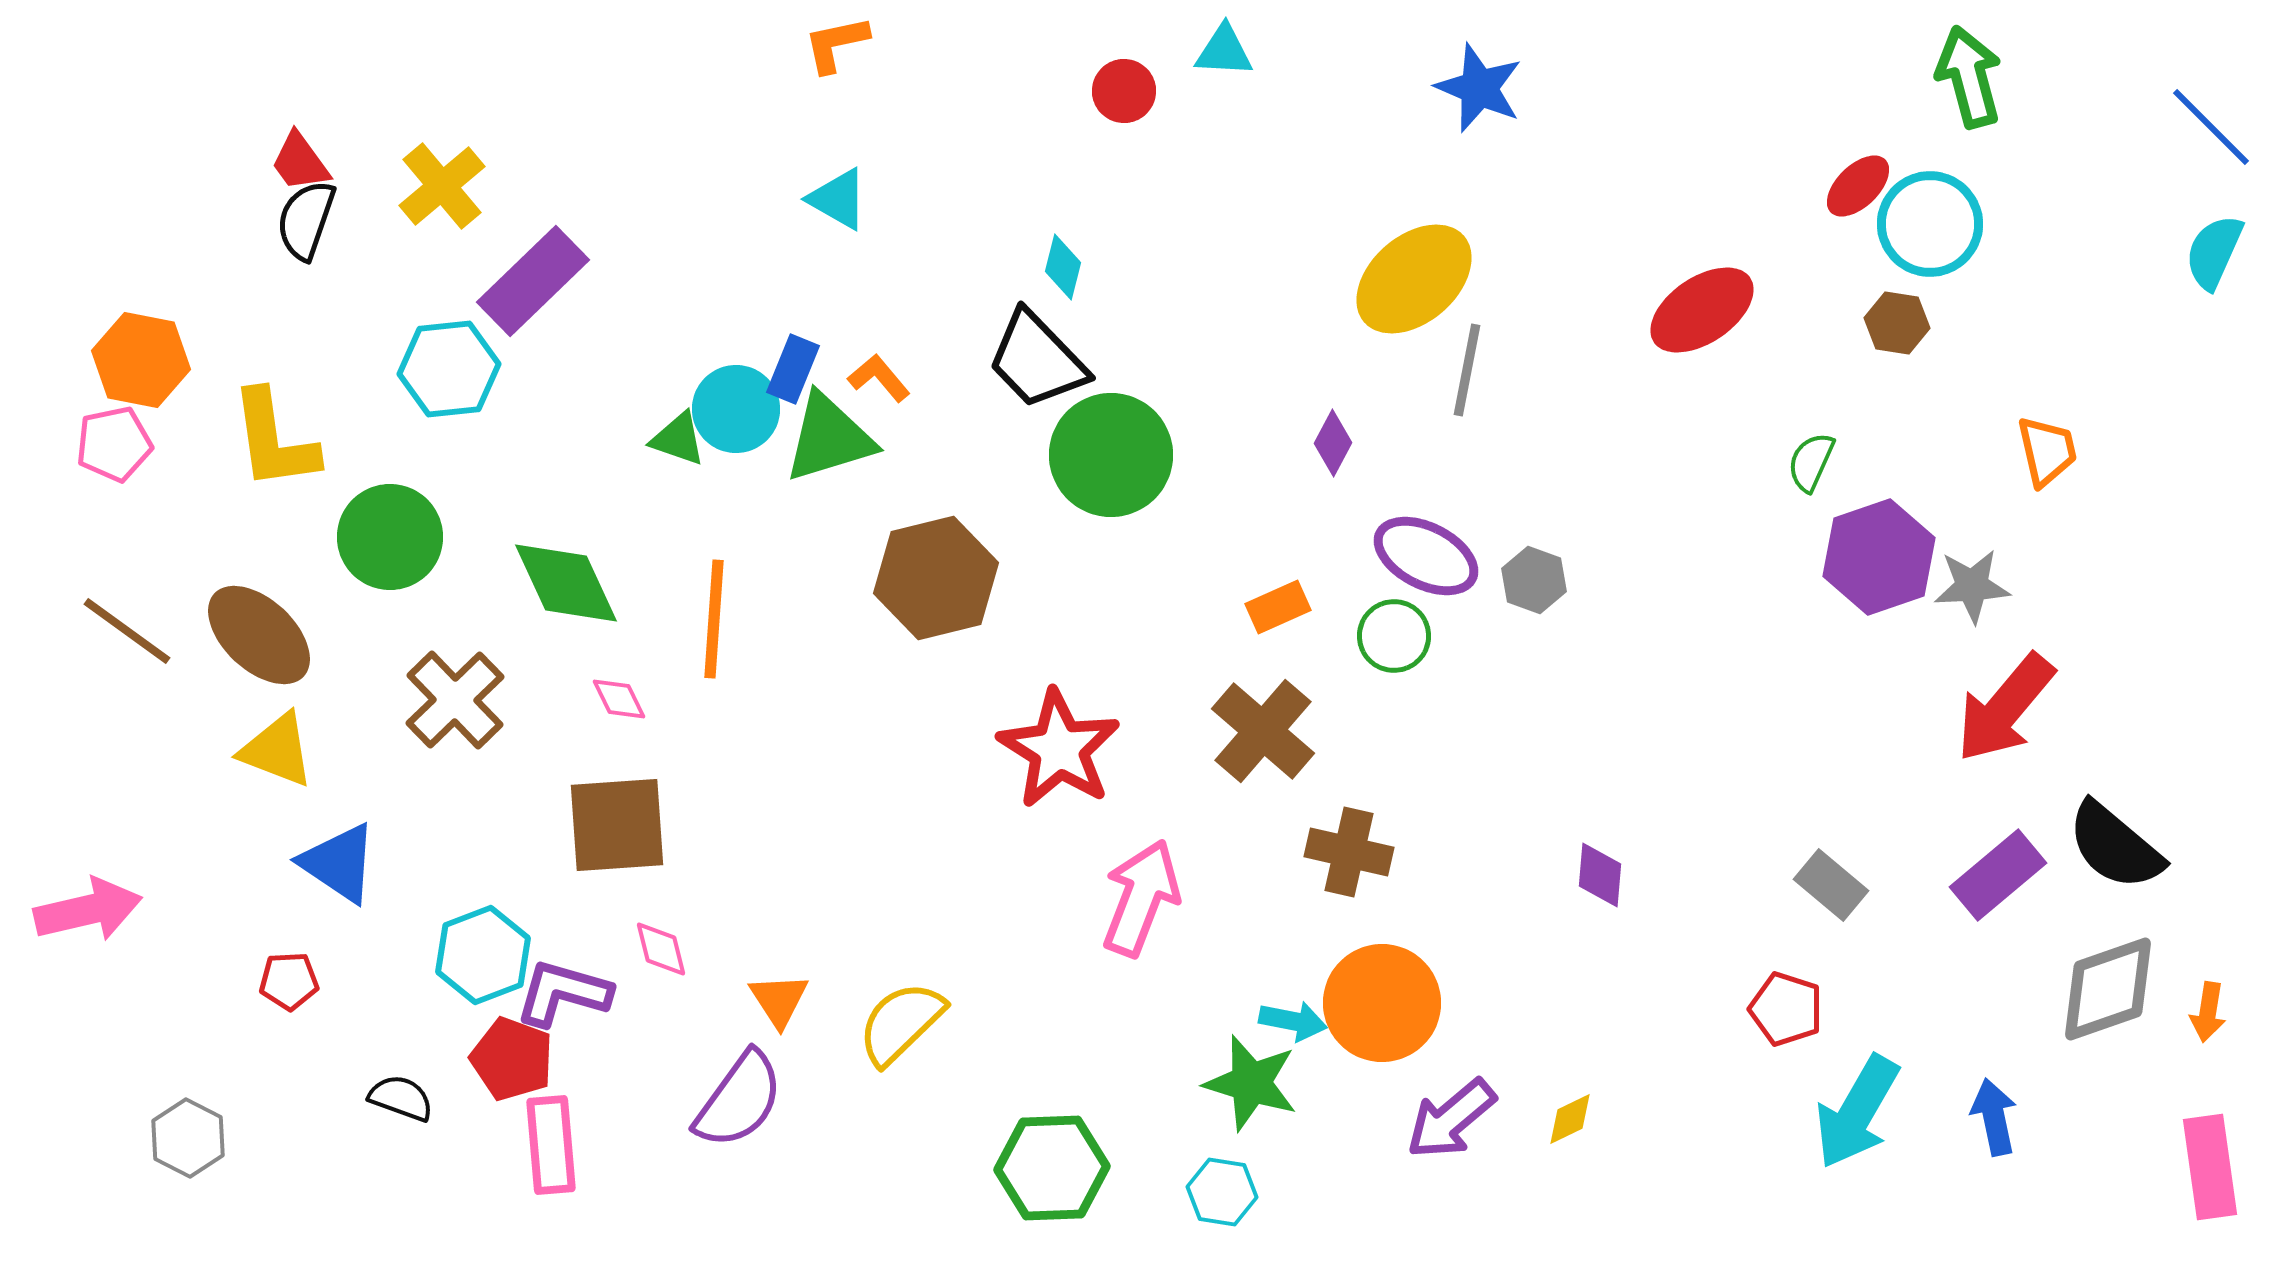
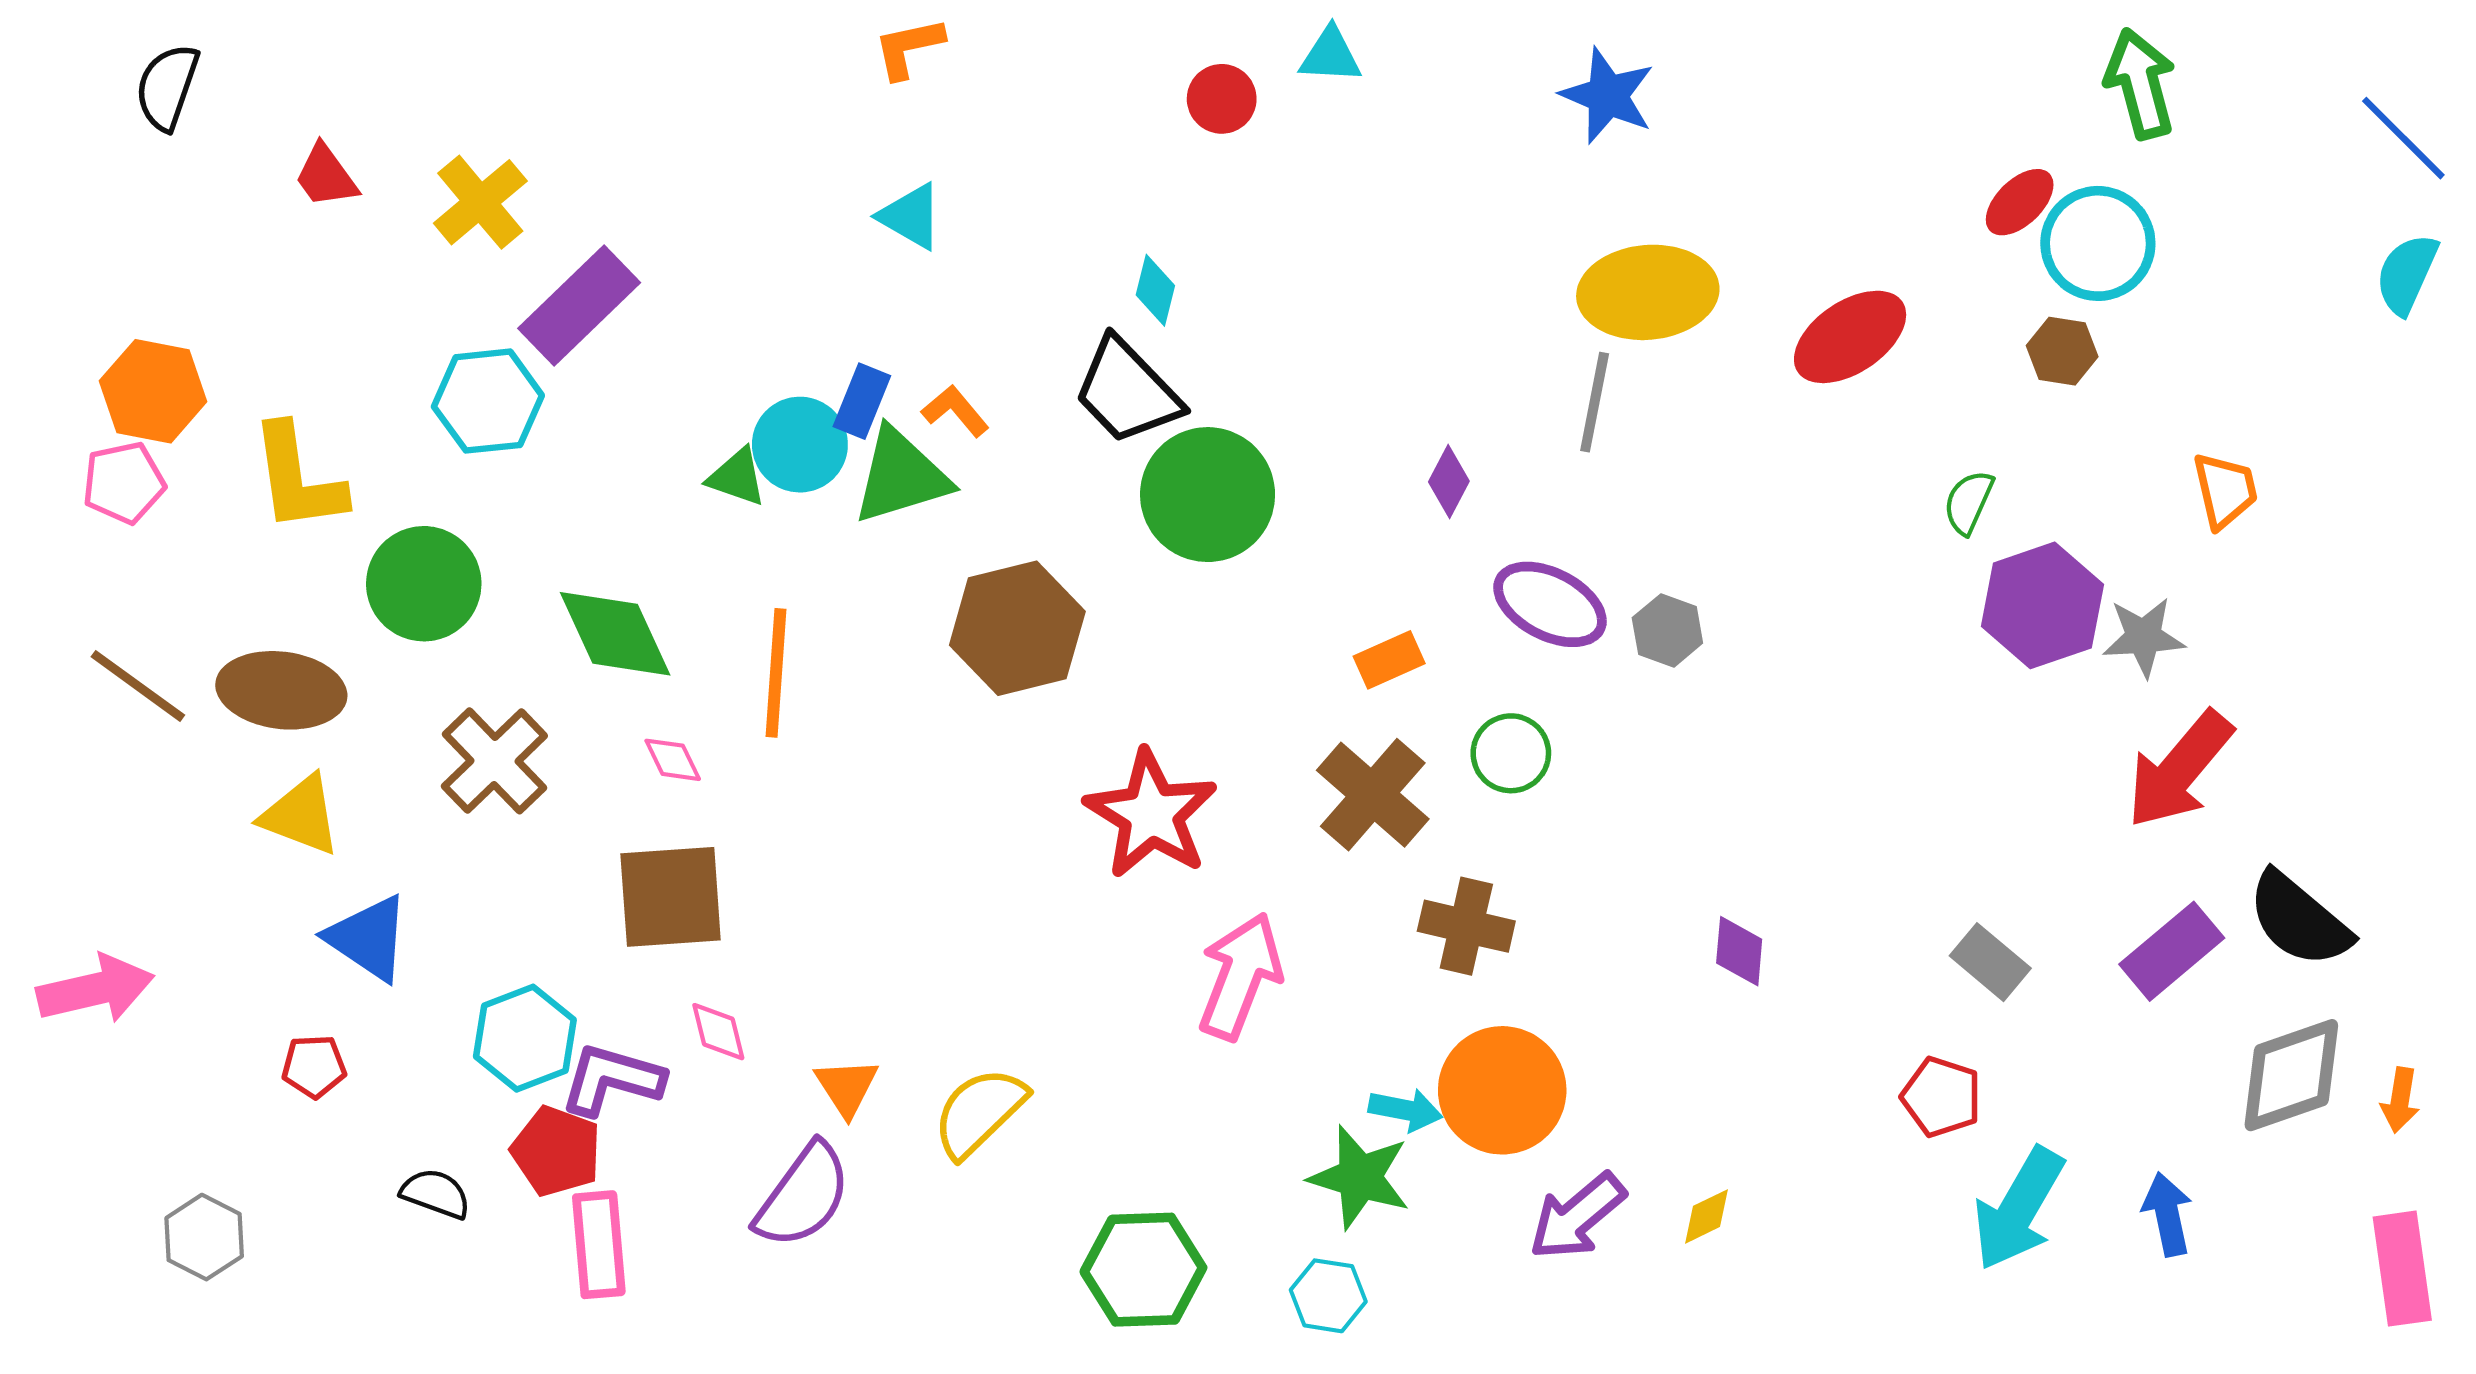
black semicircle: (306, 220) -> (167, 87), moved
yellow ellipse: (1414, 279) -> (1648, 292), moved, turned 36
brown ellipse: (259, 635) -> (281, 690), turned -36
green circle: (1394, 636) -> (1511, 753), moved

